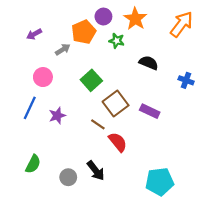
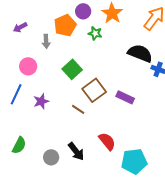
gray arrow: (63, 50) -> (46, 41), turned 120
black semicircle: (149, 63) -> (140, 53), moved, size x1.4
red semicircle: (118, 142) -> (107, 141), moved

